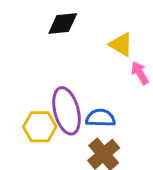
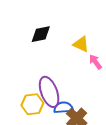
blue semicircle: (100, 118) -> (63, 108), moved

